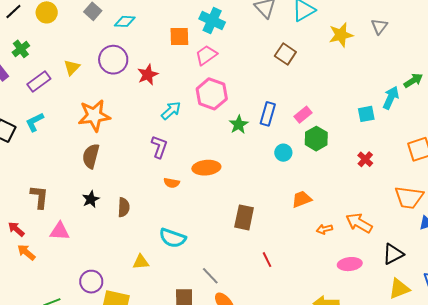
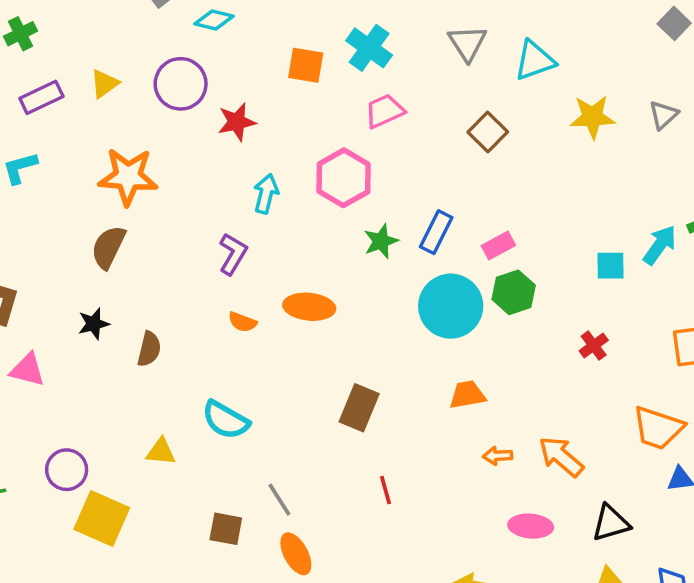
pink trapezoid: (206, 55) -> (385, 111), moved
cyan arrow: (171, 111) -> (266, 194), turned -45
cyan circle: (283, 153) -> (451, 306), size x2.0

